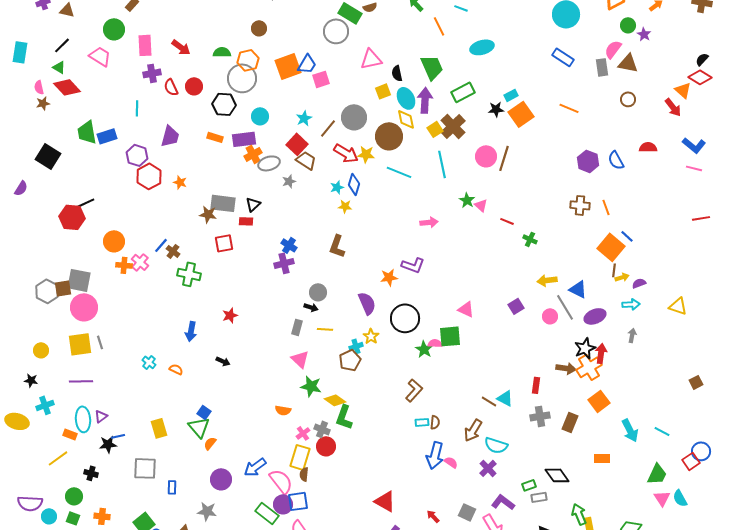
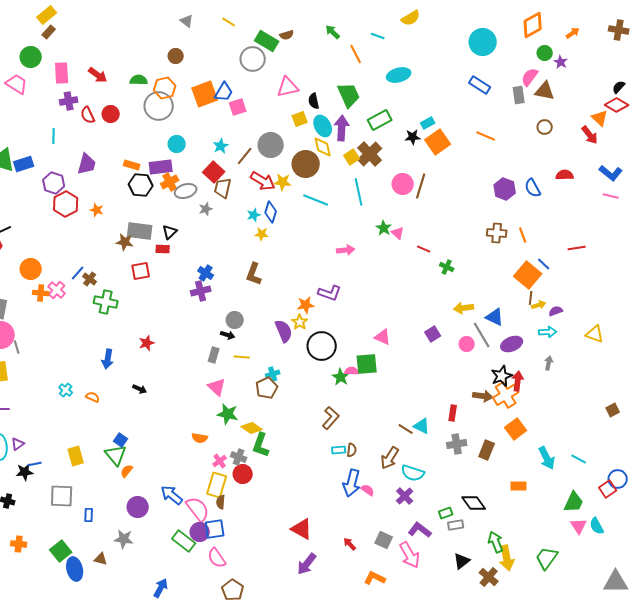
black hexagon: (224, 104) -> (141, 185), moved
brown trapezoid: (306, 160) -> (223, 188), turned -110
red line: (701, 218) -> (577, 248), moved
yellow star: (371, 336) -> (300, 322), moved
gray line: (100, 342) -> (17, 347), moved
blue arrow: (255, 467) -> (172, 495), turned 75

